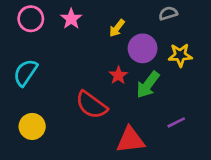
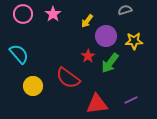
cyan semicircle: (25, 73) -> (19, 54), turned 105
purple line: (176, 122) -> (131, 100), moved
yellow circle: (32, 126) -> (33, 86), moved

